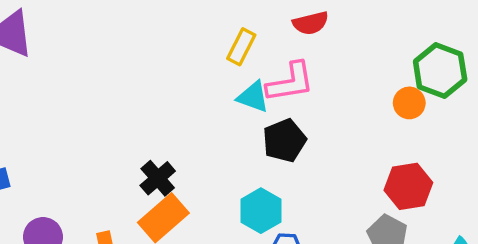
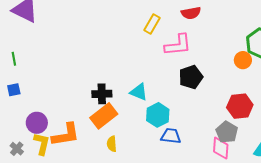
cyan triangle: (253, 97) -> (139, 92), moved
black pentagon: (284, 141) -> (191, 77), moved
black cross: (158, 178) -> (102, 94), turned 36

